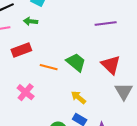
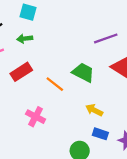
purple line: (106, 23) -> (106, 38), moved
orange line: (49, 67) -> (55, 84), turned 36

